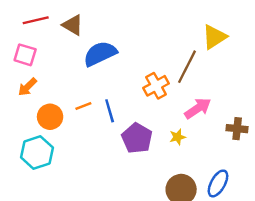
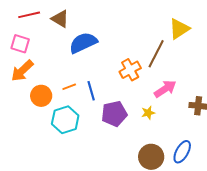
orange arrow: (27, 87) -> (22, 71), size x1.4
purple pentagon: (137, 138) -> (114, 114), turned 30
cyan hexagon: (37, 152) -> (65, 120), moved

